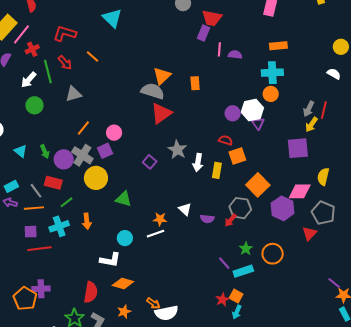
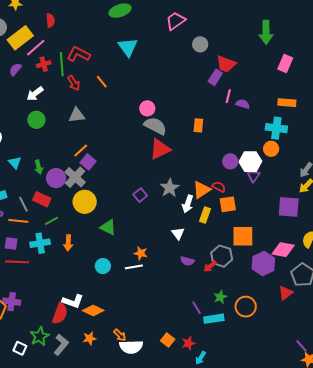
green line: (48, 72) -> (62, 64), moved
orange triangle: (162, 76) -> (202, 190), moved
pink circle: (114, 133) -> (147, 108), moved
purple square: (105, 151) -> (88, 162), moved, turned -35
orange square: (258, 185) -> (243, 236), turned 35
white triangle: (185, 209) -> (178, 233), moved
white L-shape: (110, 260) -> (73, 301), moved
orange square: (236, 296) -> (168, 340), moved

